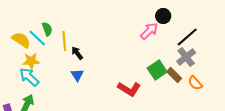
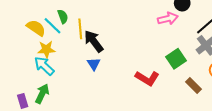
pink arrow: (149, 31) -> (168, 19), turned 30
black arrow: (77, 53) -> (94, 41), size x1.6
brown rectangle: (174, 75) -> (194, 85), moved

